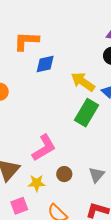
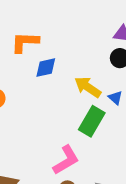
pink L-shape: (44, 148) -> (66, 160), moved

